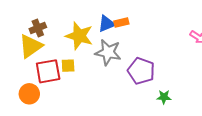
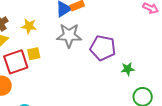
yellow star: (79, 36) -> (29, 26), moved, size x0.6

